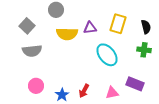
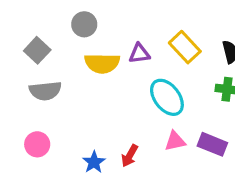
yellow rectangle: (118, 24) -> (185, 47), turned -60
pink circle: (36, 86) -> (37, 144), moved
pink triangle: (112, 93) -> (175, 141), moved

